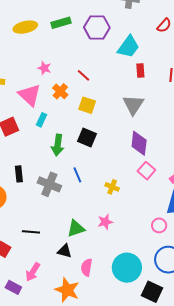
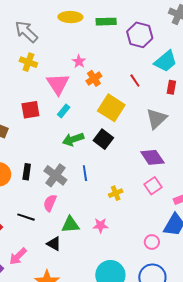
red line: (84, 75) -> (135, 81), moved
orange cross: (60, 91) -> (94, 78), moved
yellow square: (87, 105) -> (111, 108), size x1.5
purple diamond: (139, 143) -> (152, 157), turned -55
green arrow: (58, 145) -> (73, 139), turned 50
black rectangle: (19, 174) -> (27, 172), moved
yellow cross: (112, 187) -> (116, 193), turned 32
pink semicircle: (87, 267) -> (50, 203), moved

